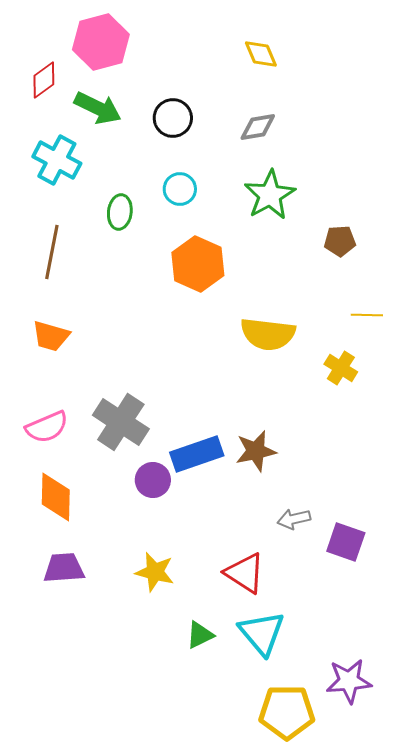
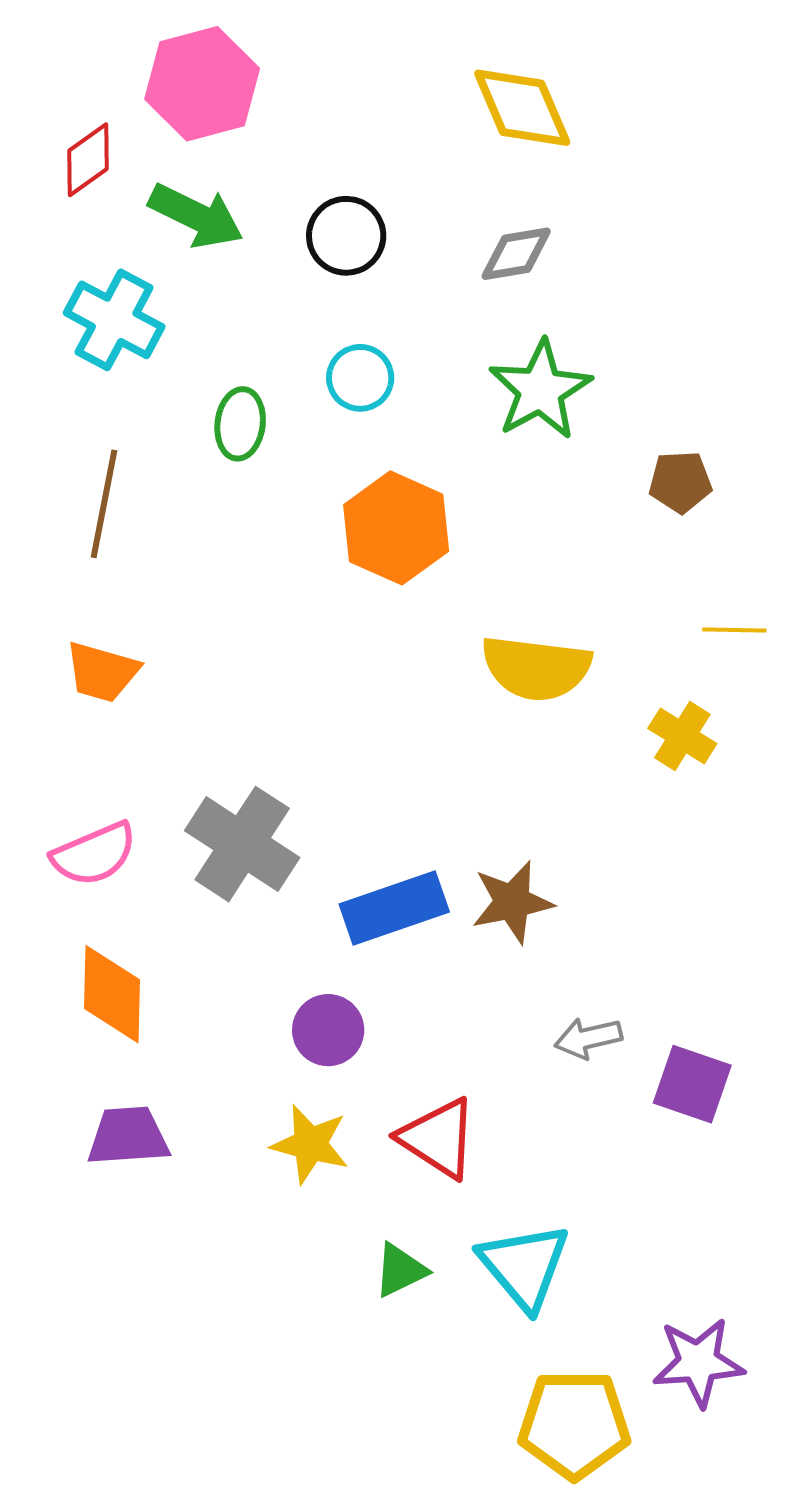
yellow diamond: (261, 54) -> (522, 108), size x1.5
purple circle: (153, 480) -> (328, 1030), moved
red triangle: (245, 573) -> (438, 1138), moved

